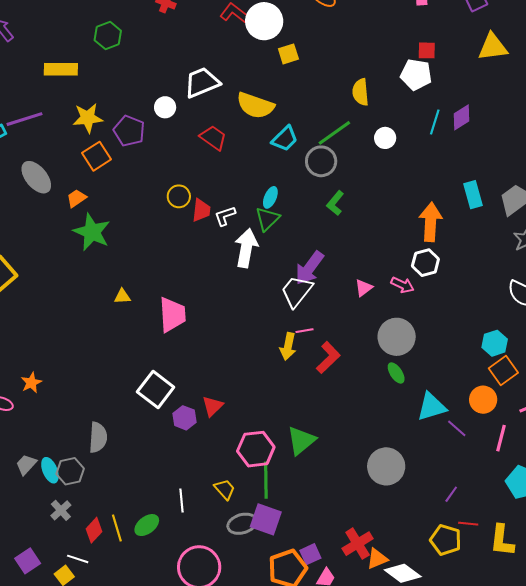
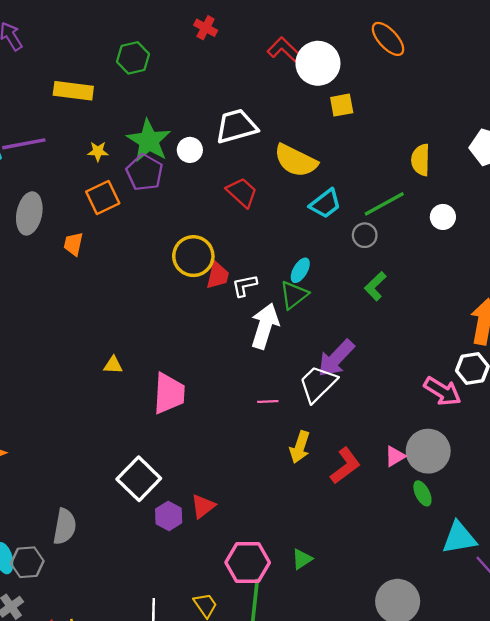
yellow star: (88, 118) -> (98, 151), size x0.6
gray circle: (321, 161) -> (365, 235), size x0.7
gray ellipse: (36, 177) -> (29, 213), turned 44
yellow circle: (179, 196) -> (193, 256), size x1.5
orange trapezoid: (77, 198) -> (73, 244), turned -50
green star: (92, 232) -> (149, 141), moved
pink arrow: (403, 285) -> (442, 391), size x1.4
pink triangle: (364, 288) -> (395, 456), moved
pink line: (305, 331) -> (268, 402), moved
green triangle: (301, 441) -> (302, 559), size x0.6

